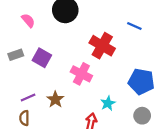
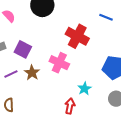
purple line: (28, 97) -> (11, 74), moved
brown star: (55, 99) -> (32, 73), moved

